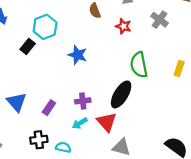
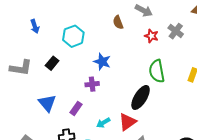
red star: (123, 26) -> (151, 36), moved
black rectangle: (28, 46) -> (52, 63), moved
purple cross: (83, 101) -> (92, 84), moved
red triangle: (107, 122) -> (127, 122), turned 36

